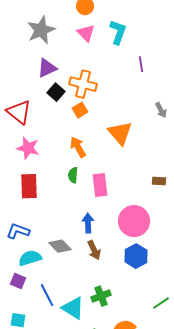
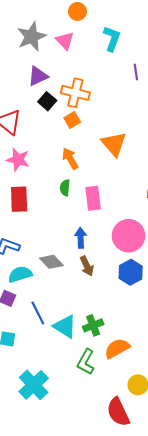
pink triangle: (86, 33) -> (65, 41), moved
green cross: (101, 296) -> (93, 325), moved

